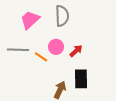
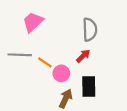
gray semicircle: (62, 16) -> (90, 30), moved
pink circle: (56, 47) -> (61, 73), moved

